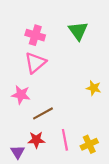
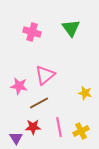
pink triangle: (35, 63) -> (45, 75), moved
yellow star: (94, 88) -> (85, 93), moved

